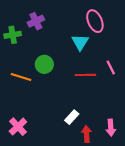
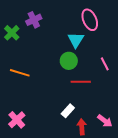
green cross: (13, 35) -> (12, 33), turned -35
green circle: (44, 64) -> (69, 61), moved
red line: (85, 75) -> (81, 82), moved
pink arrow: (111, 128) -> (105, 121), turned -49

